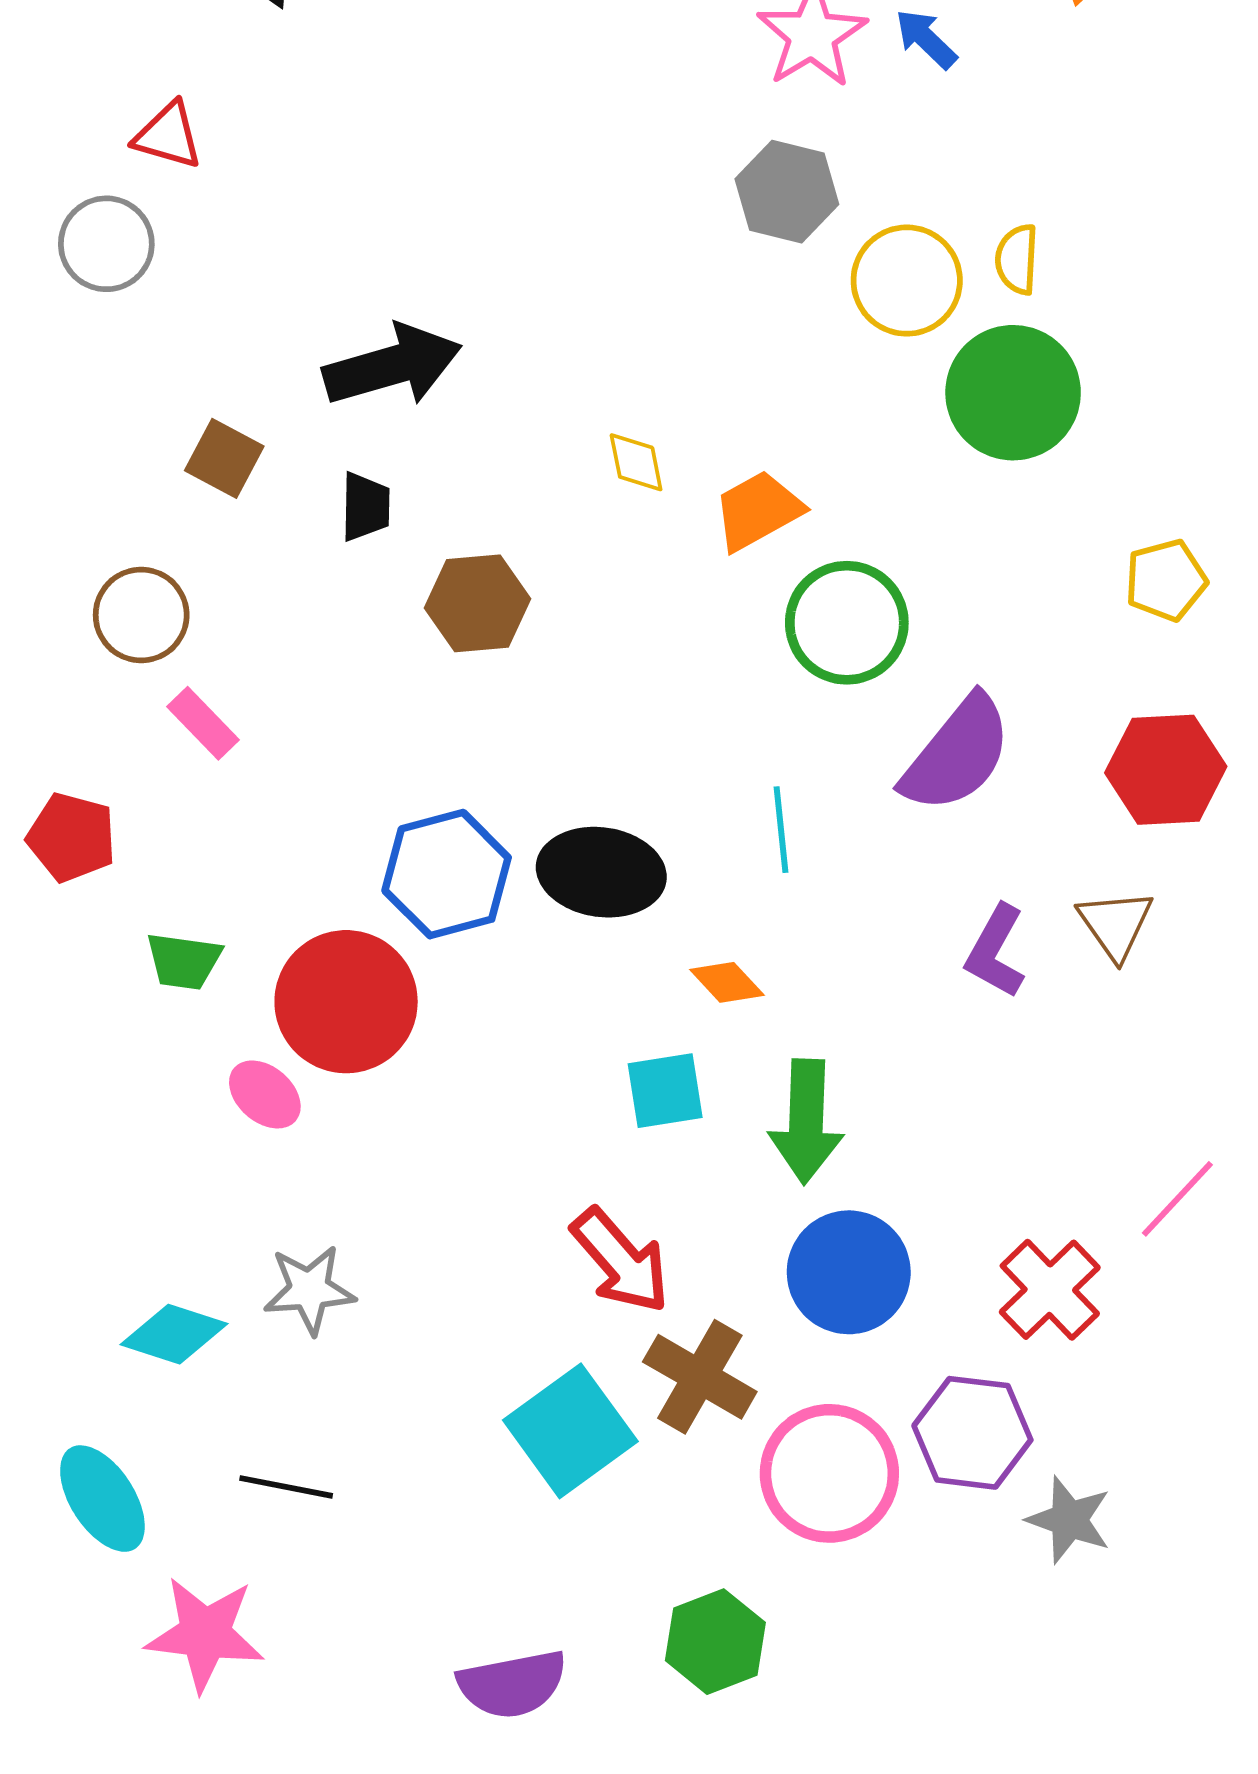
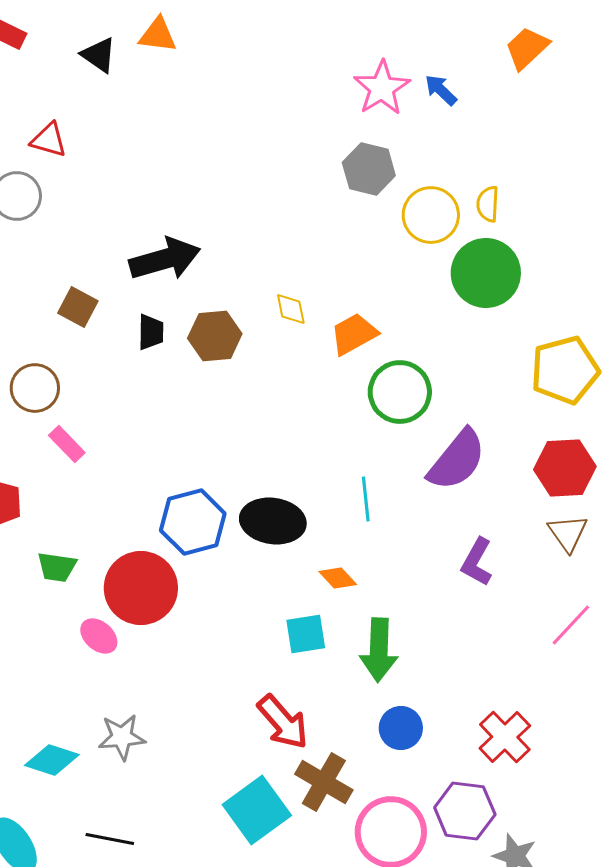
yellow pentagon: (1166, 580) -> (565, 370), size x1.6
brown hexagon: (478, 603) -> (215, 336), moved
brown triangle: (1116, 924) -> (568, 533), moved
pink line: (1177, 1199) -> (571, 625), moved
blue circle: (849, 1272) -> (401, 728), size x0.7

